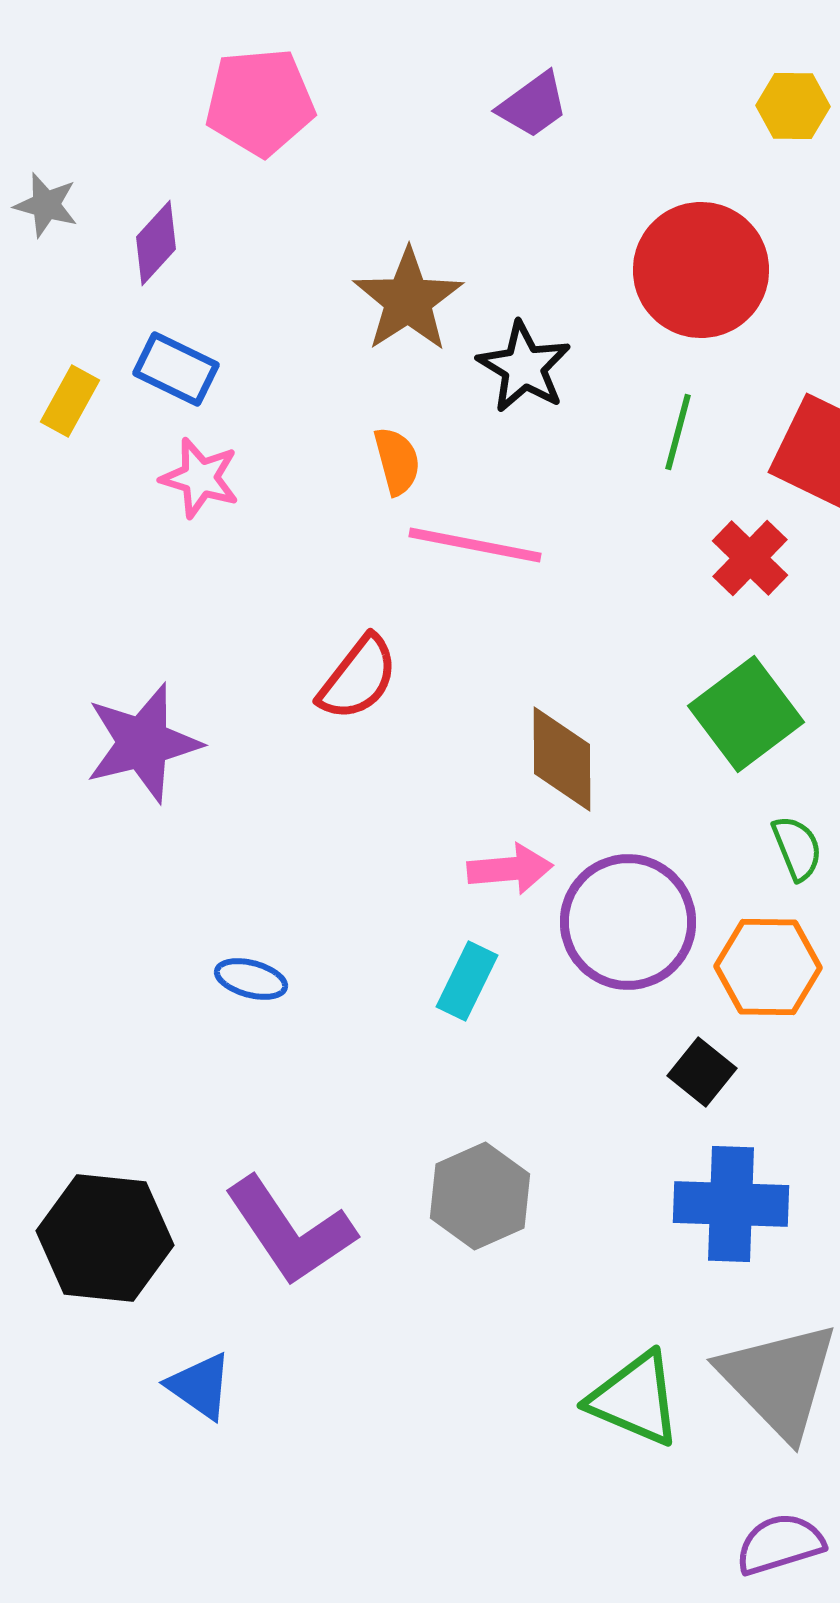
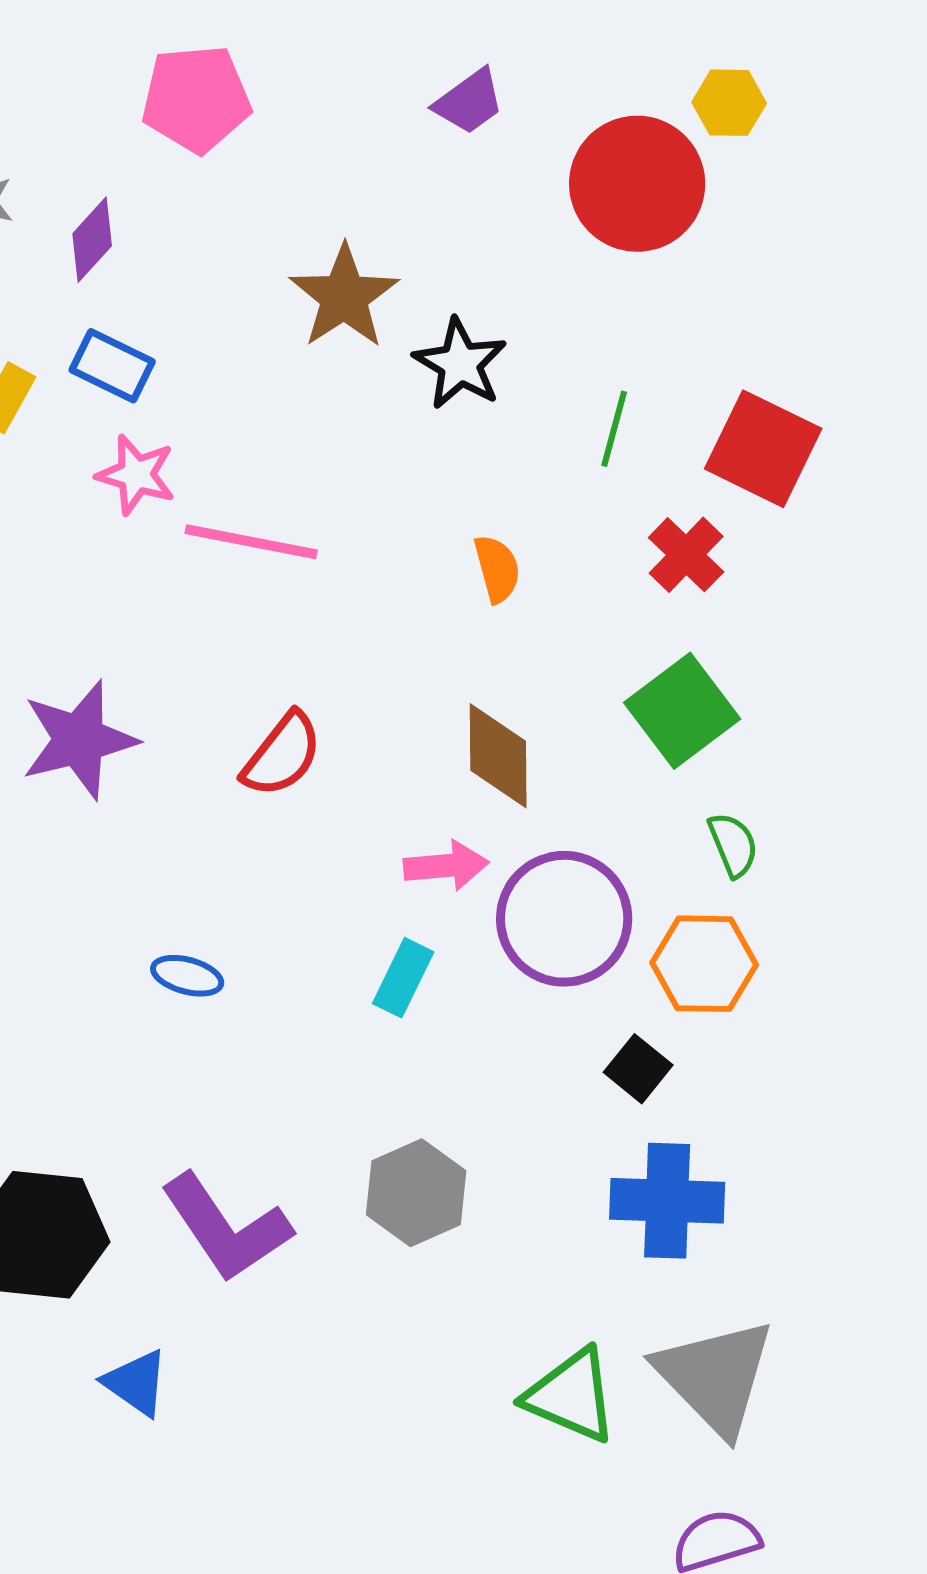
red circle: (701, 270) -> (637, 184), moved
orange semicircle: (397, 461) -> (497, 569), moved
pink line: (475, 545) -> (251, 542), moved
red semicircle: (358, 678) -> (282, 755), moved

